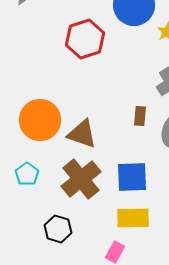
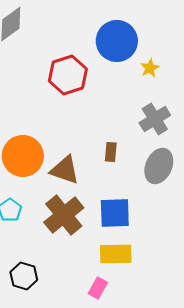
brown rectangle: (140, 116) -> (111, 152), moved
black hexagon: (58, 229) -> (24, 276), moved

